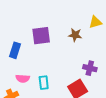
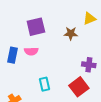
purple square: (41, 36) -> (36, 27), moved
pink semicircle: (23, 78) -> (31, 51), moved

